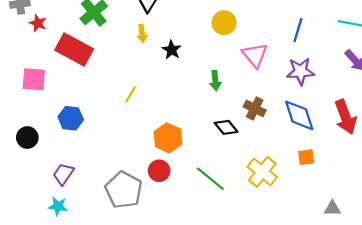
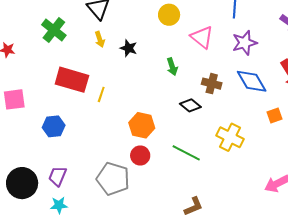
red rectangle: (74, 49) -> (72, 80), moved
black circle: (27, 138) -> (22, 183), moved, size x1.6
orange square: (306, 157) -> (274, 116), moved

